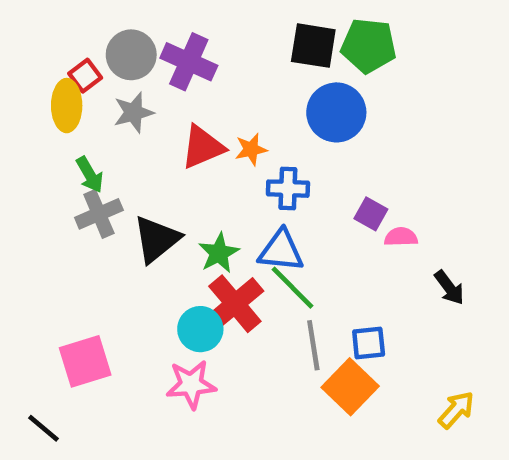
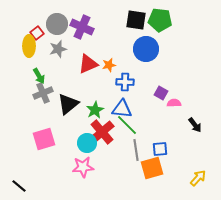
pink square: (85, 361) -> (44, 139), moved
orange square: (350, 387) -> (152, 168), turned 30

